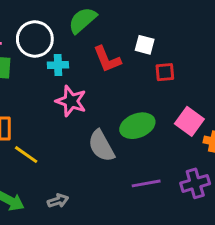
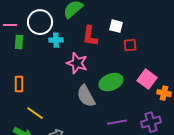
red L-shape: (107, 59) -> (90, 36), turned 30
pink star: (71, 101) -> (77, 63), moved
yellow line: (26, 155) -> (35, 113), moved

